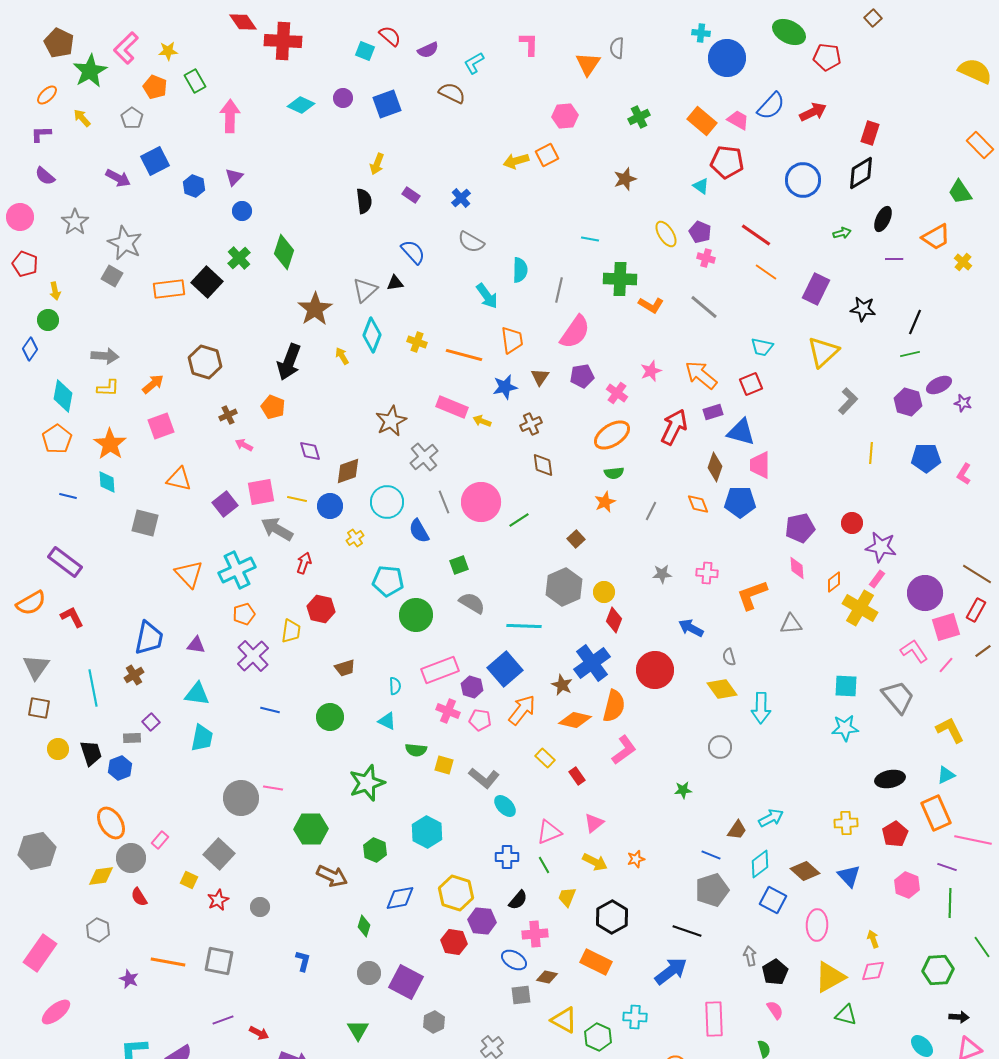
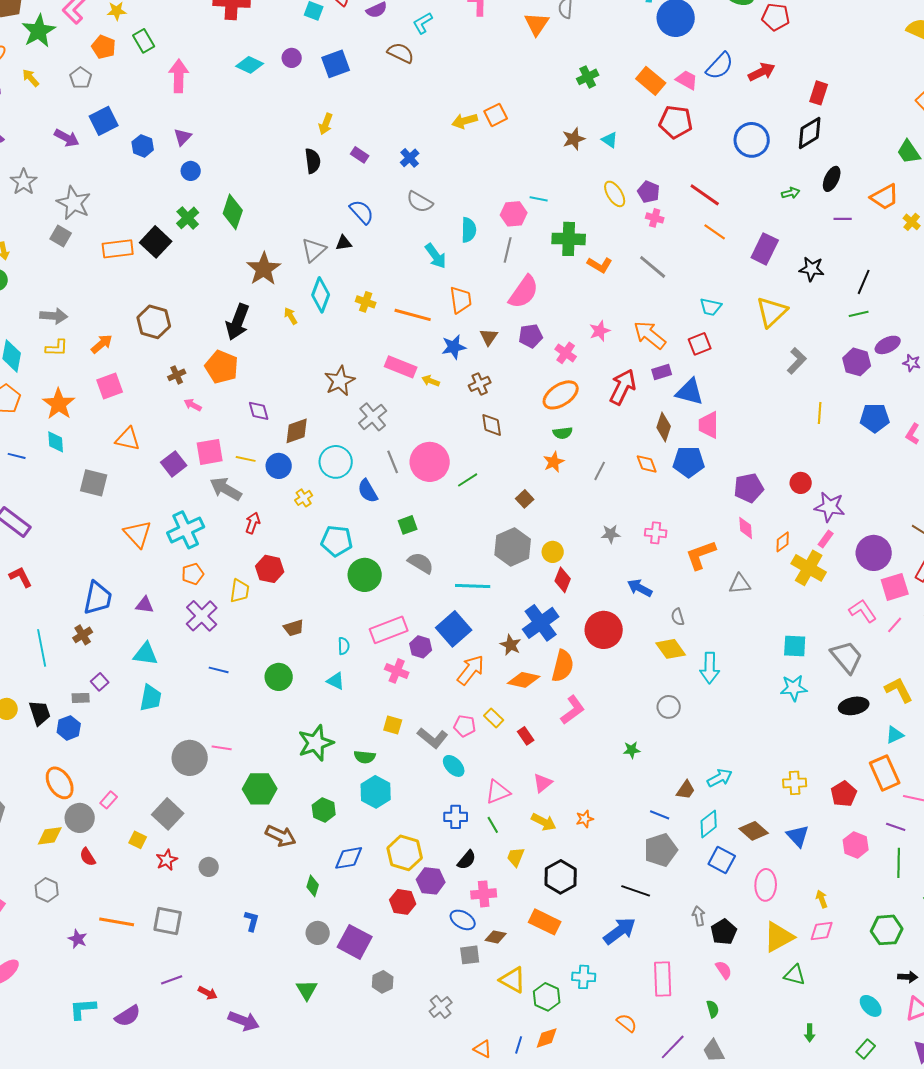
pink hexagon: (565, 116) -> (514, 214), moved
cyan triangle: (701, 186) -> (610, 140), moved
orange pentagon: (273, 407) -> (222, 367), size x1.4
pink pentagon: (480, 720) -> (465, 726), moved
green semicircle: (416, 750) -> (365, 757), moved
black ellipse: (890, 779) -> (854, 706), moved

